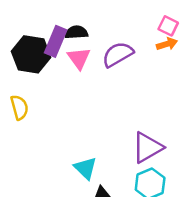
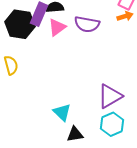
purple semicircle: (118, 54) -> (87, 24), turned -140
pink triangle: (79, 58) -> (57, 27), turned 30

